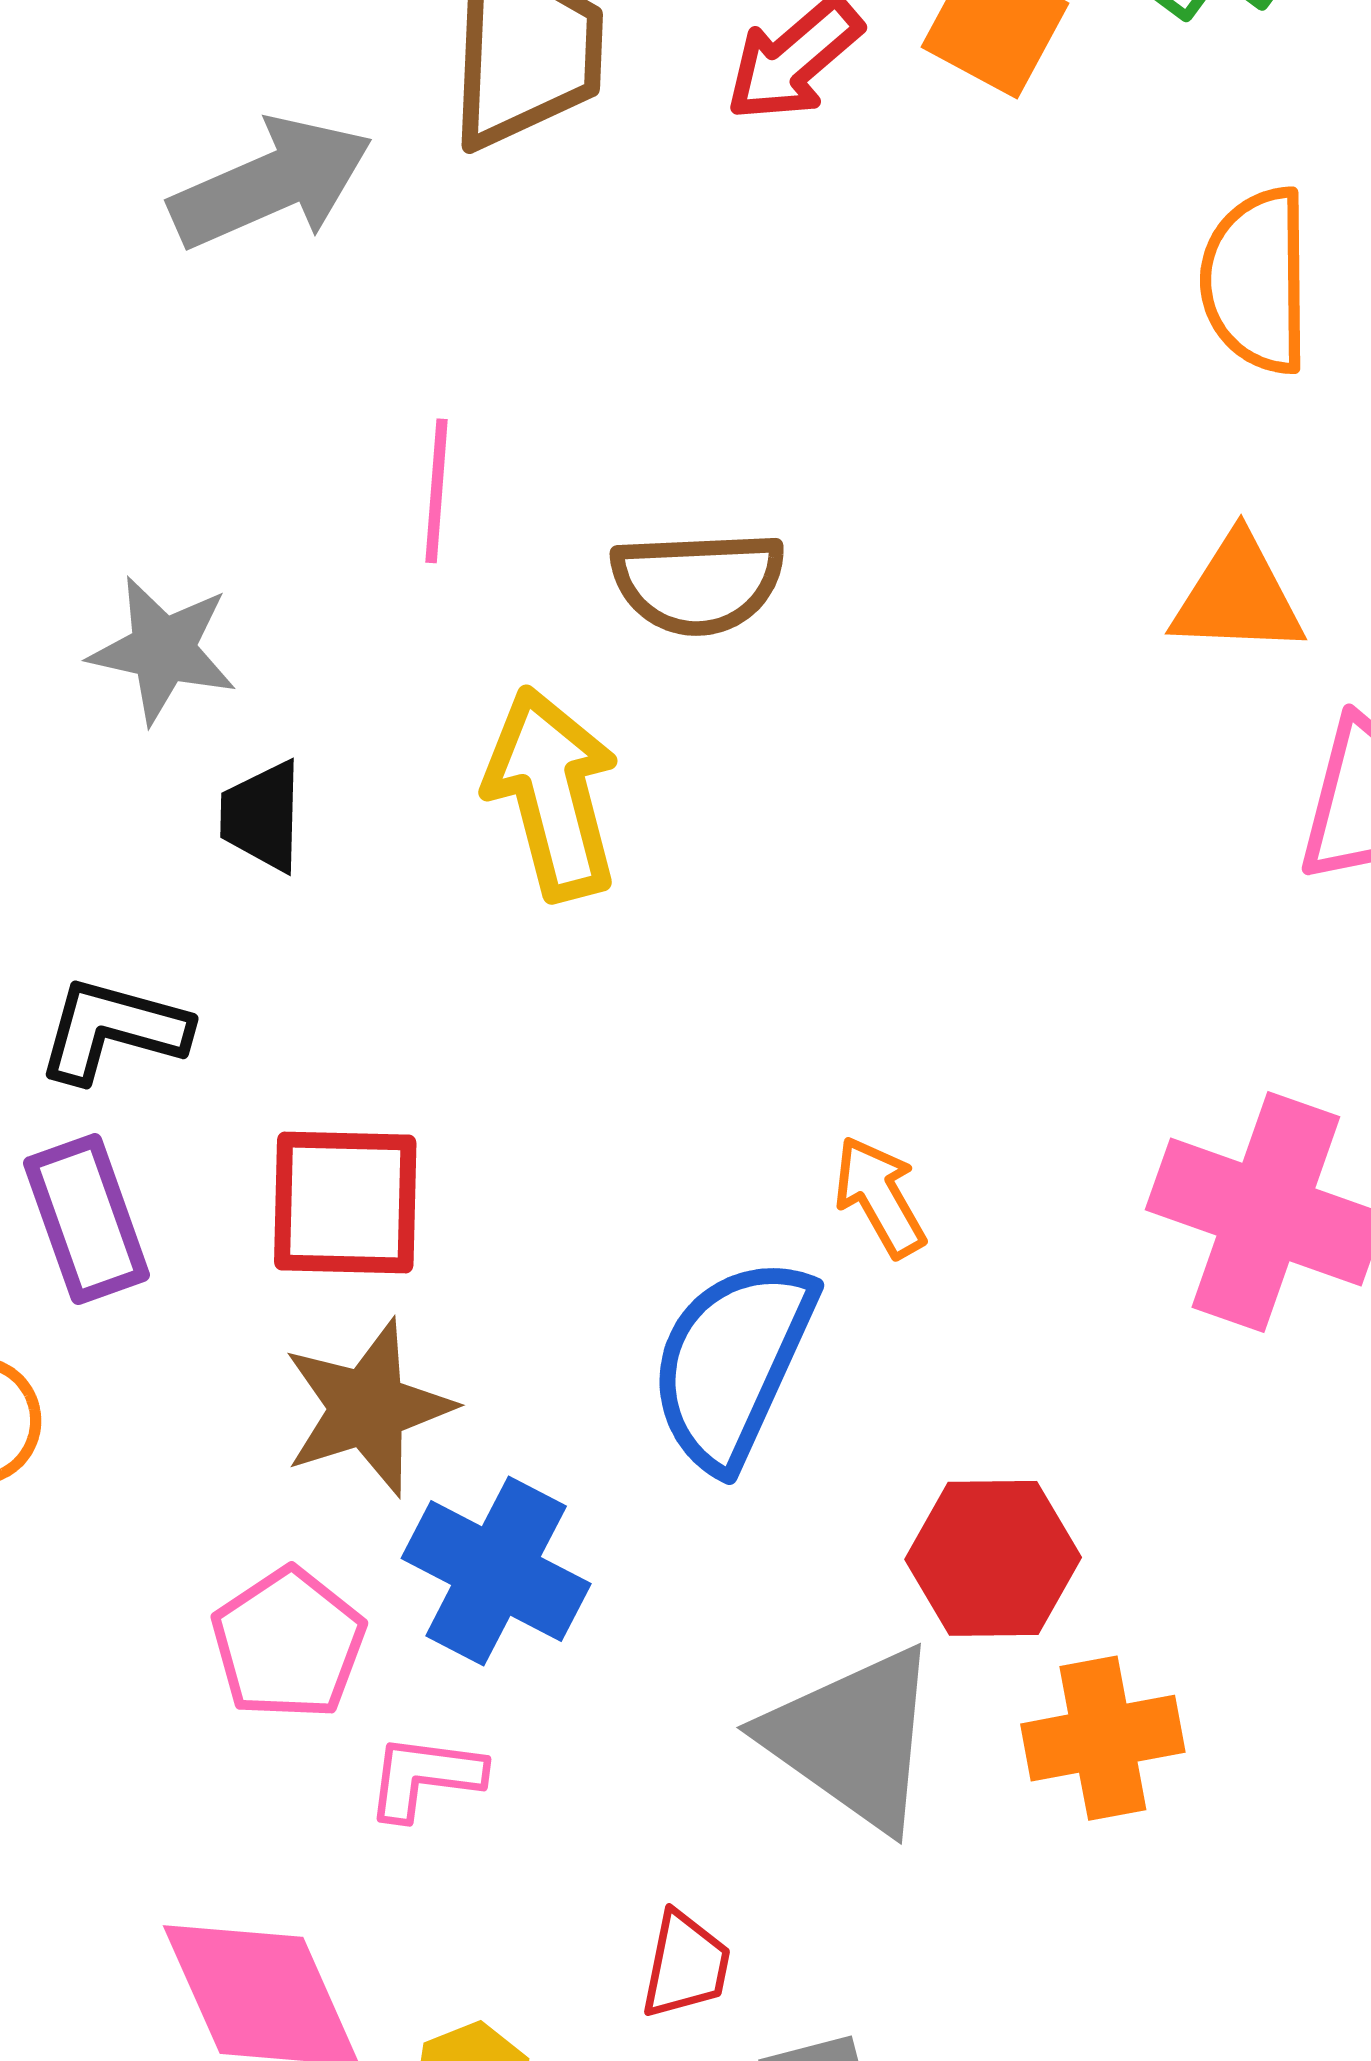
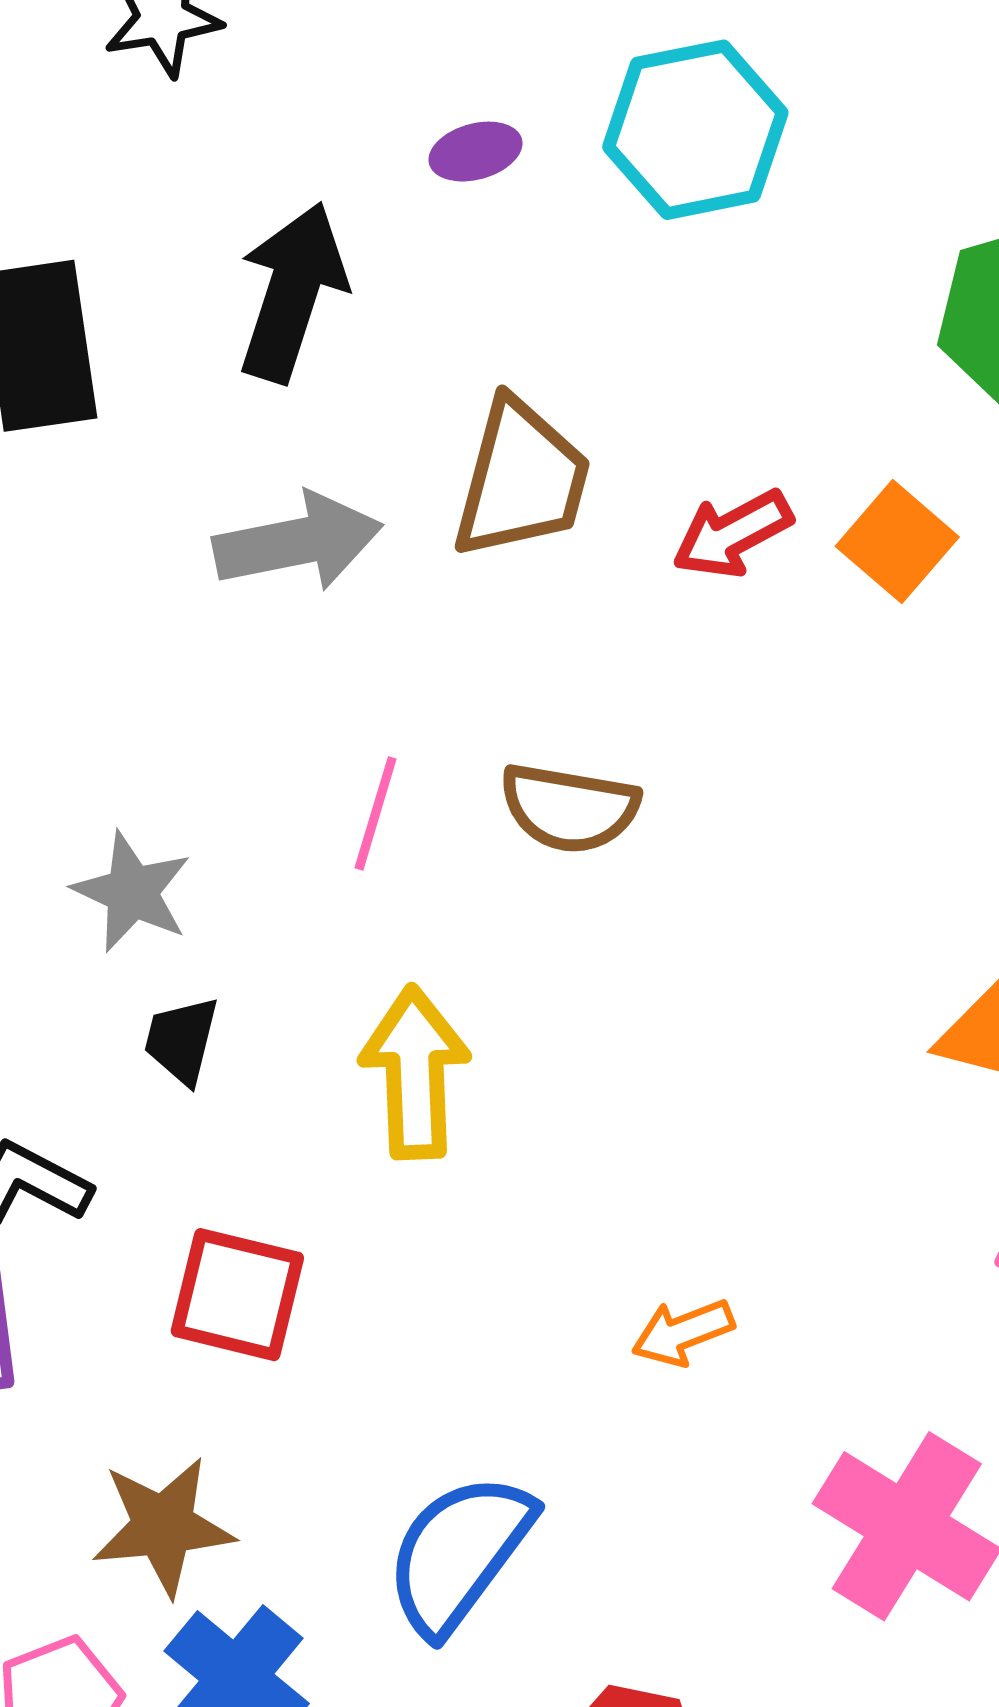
brown semicircle: (698, 583) -> (569, 808), moved
orange arrow: (880, 1197) -> (683, 1332), moved, turned -94
red square: (345, 1202) -> (237, 1295), moved

